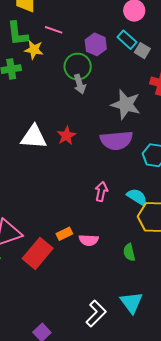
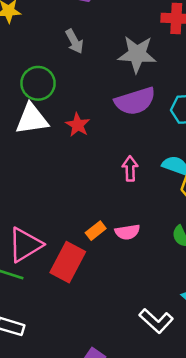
green circle: (78, 67) -> (38, 83), moved
red star: (66, 136) -> (78, 125), moved
white L-shape: (96, 313) -> (156, 321), turned 100

